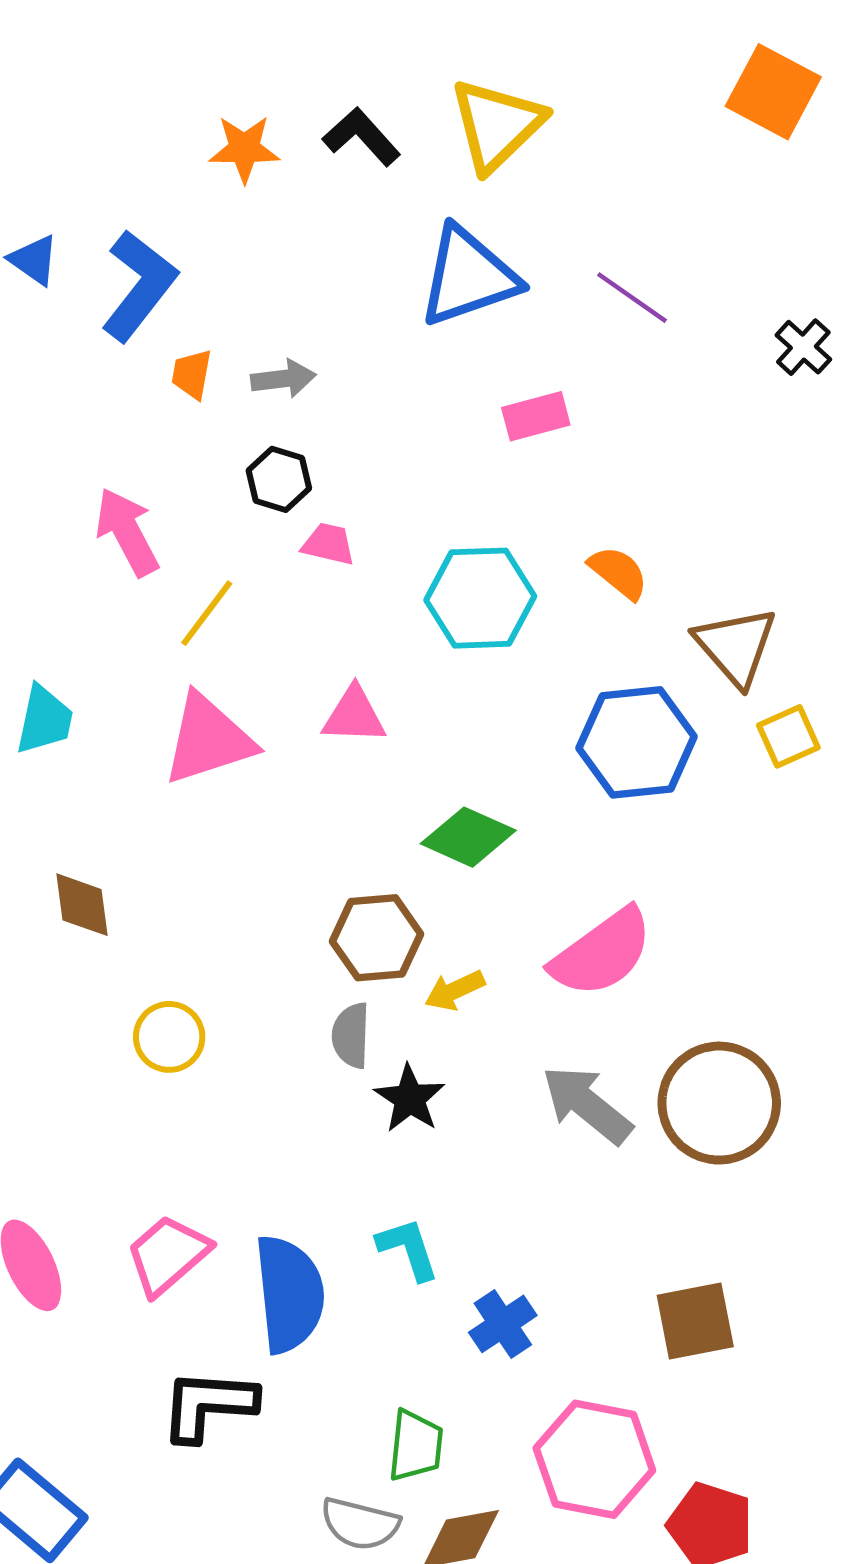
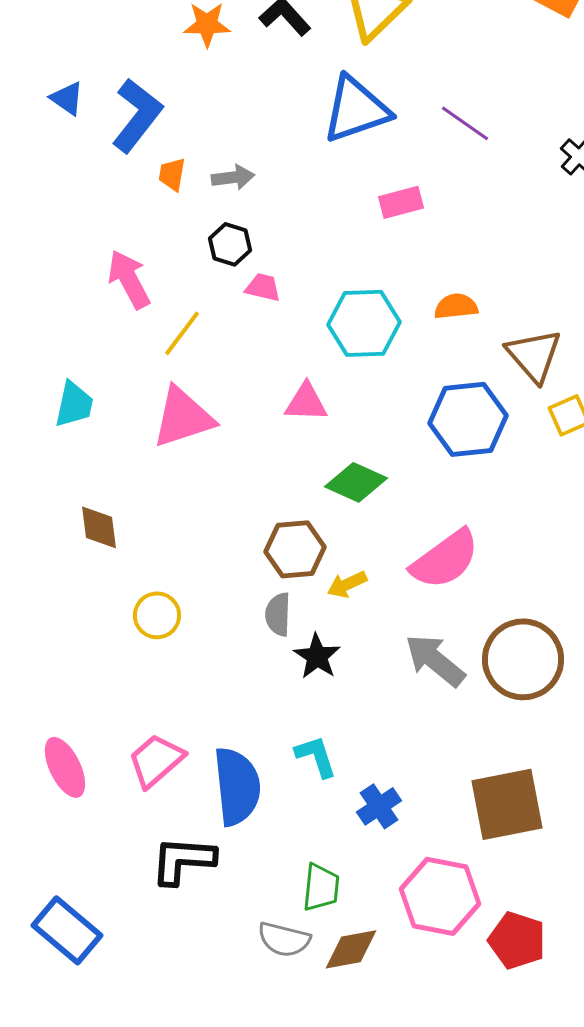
orange semicircle: (618, 573) -> (456, 306), turned -45
pink triangle: (354, 715) -> (306, 402), moved
brown square: (695, 1321) -> (507, 804), size x1.4

